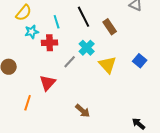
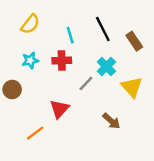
cyan star: (32, 32) -> (30, 60), moved
orange line: (28, 103) -> (35, 133), turned 35
brown arrow: (83, 111) -> (111, 121), moved

